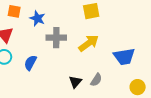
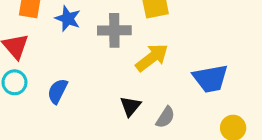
gray cross: (56, 38) -> (114, 30), moved
black triangle: (75, 82) -> (130, 106), moved

